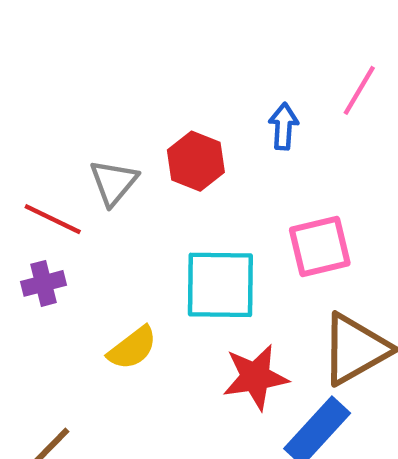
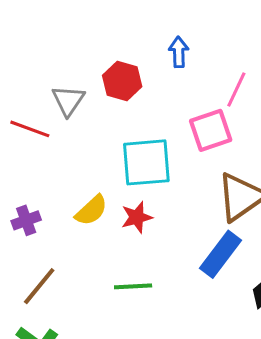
pink line: (359, 90) -> (236, 90), moved
purple cross: (44, 283) -> (26, 220), moved
red star: (255, 377) -> (137, 217), moved, size x0.7

